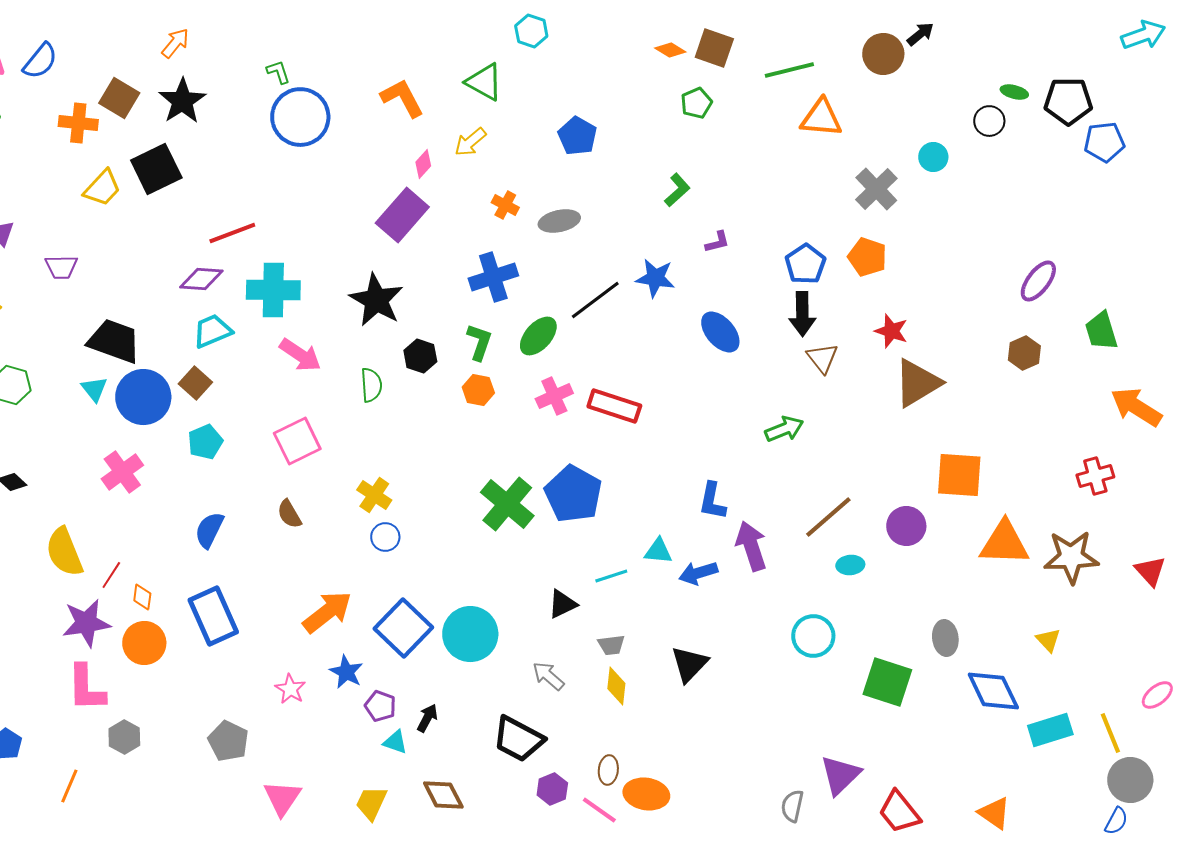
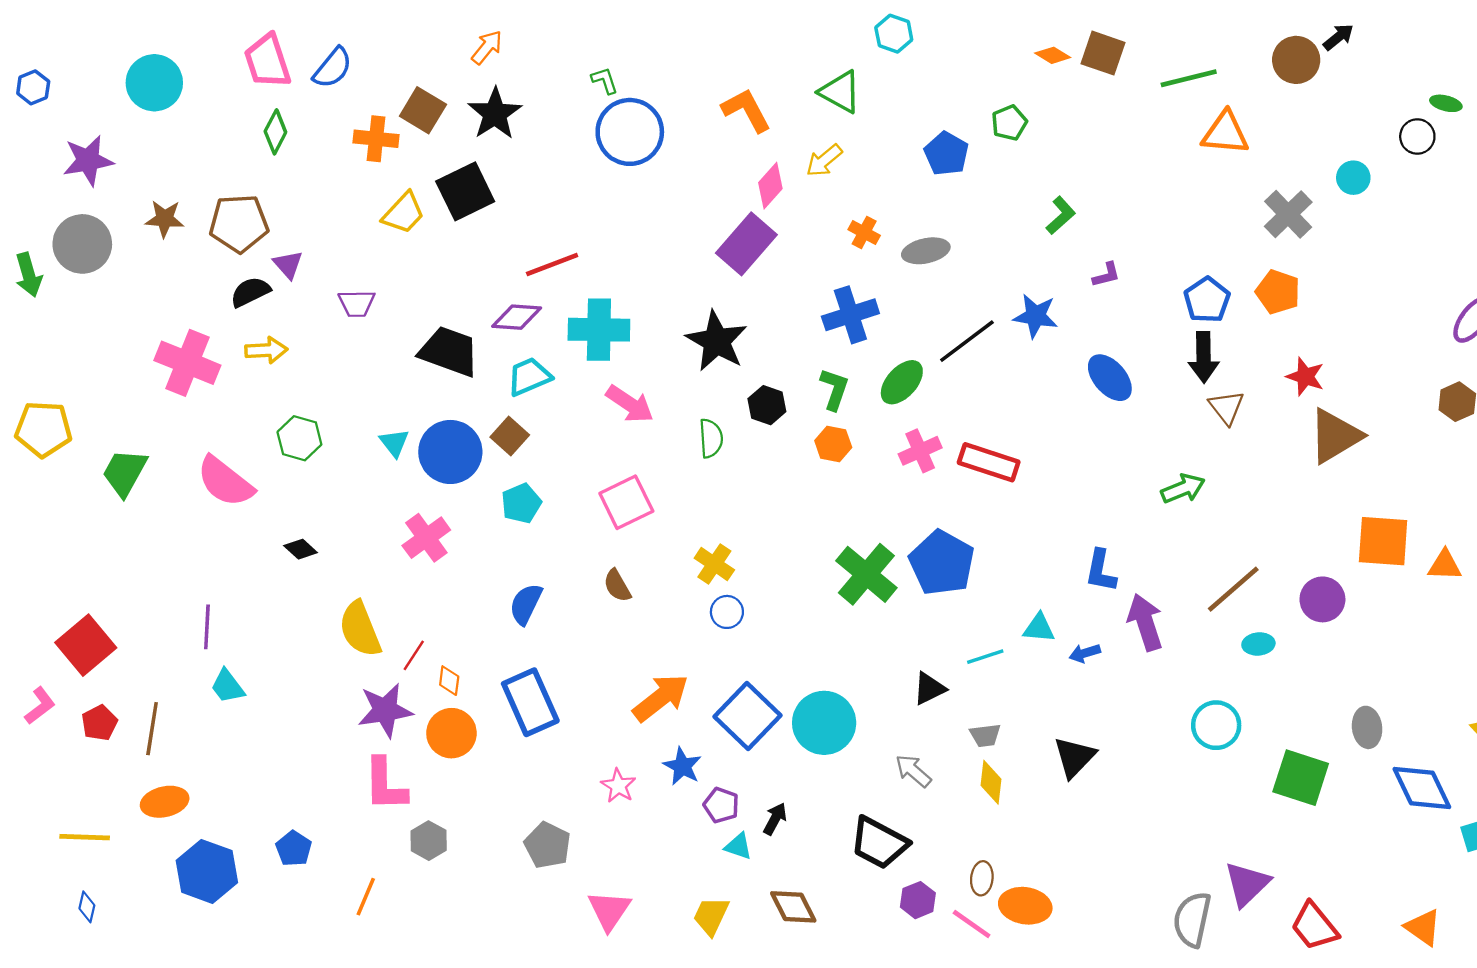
green pentagon: (696, 103) -> (1009, 123), moved
pink diamond: (423, 164) -> (770, 186), size x1.4
black trapezoid: (114, 341) -> (449, 351), moved
orange triangle: (1004, 543) -> (1445, 565), moved, size x0.6
blue arrow: (698, 573) -> (1085, 653), size x0.7
gray semicircle: (792, 806) -> (1192, 919), size x1.5

